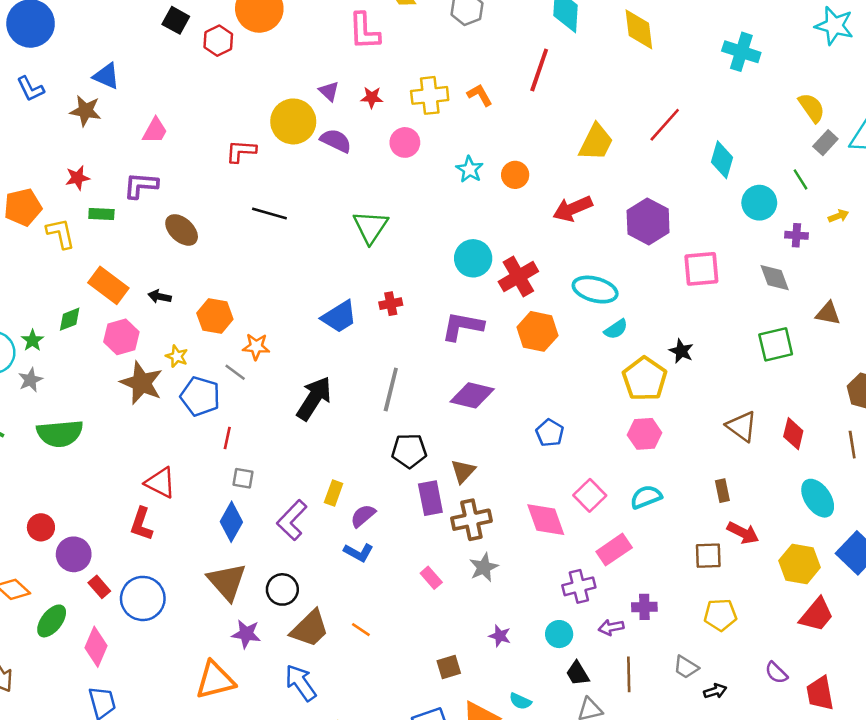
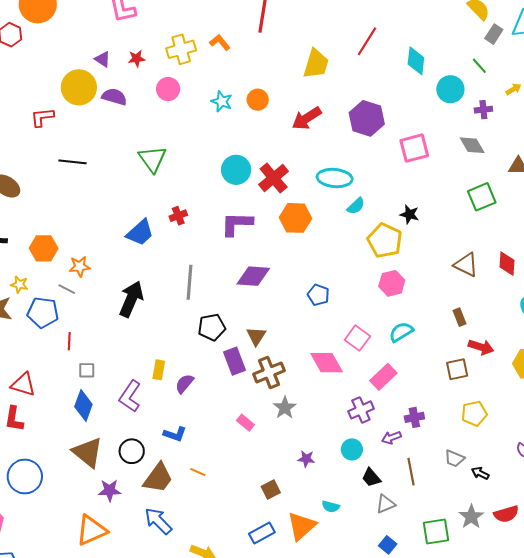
blue L-shape: (359, 552) -> (175, 434), moved
black arrow: (715, 691) -> (480, 473), turned -126

